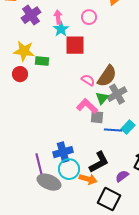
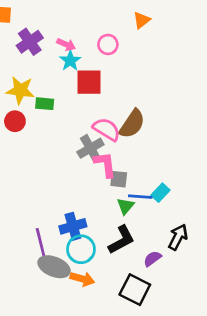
pink arrow: (58, 17) -> (66, 44), turned 120
pink semicircle: (88, 80) -> (107, 129), size x1.5
gray cross: (117, 94) -> (90, 148), moved
green triangle: (102, 98) -> (125, 206), moved
pink L-shape: (87, 106) -> (105, 164), turned 40
orange arrow: (88, 179) -> (82, 279), moved

